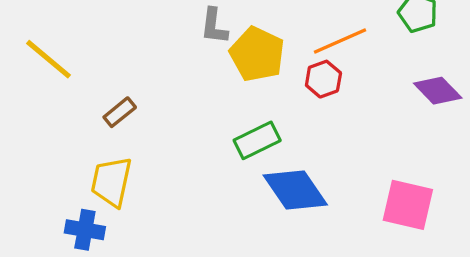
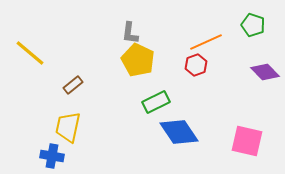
yellow pentagon: (257, 54) -> (138, 60), moved

